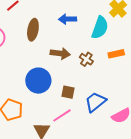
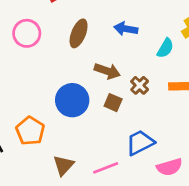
cyan semicircle: (100, 28) -> (165, 48), size x0.7
brown square: (68, 92) -> (113, 103), moved
pink line: (62, 115) -> (106, 168), moved

